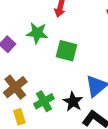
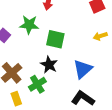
black star: (73, 102) -> (49, 65), moved

